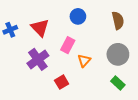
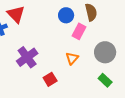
brown semicircle: (118, 21) -> (91, 12), moved
red triangle: (40, 28) -> (16, 14), moved
pink rectangle: (68, 45) -> (79, 31), moved

